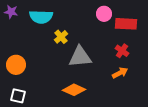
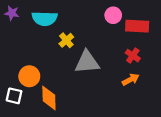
orange circle: (16, 65) -> (29, 76), moved
orange diamond: (74, 90) -> (49, 98), moved, turned 65
white square: (18, 96) -> (14, 96), moved

